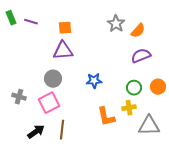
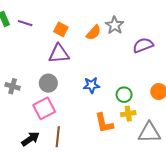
orange square: (65, 28) -> (61, 29), turned 32
orange semicircle: (138, 31) -> (94, 33), moved
purple semicircle: (141, 56) -> (143, 45), moved
green circle: (134, 88) -> (124, 95), moved
gray cross: (19, 97) -> (13, 86), moved

